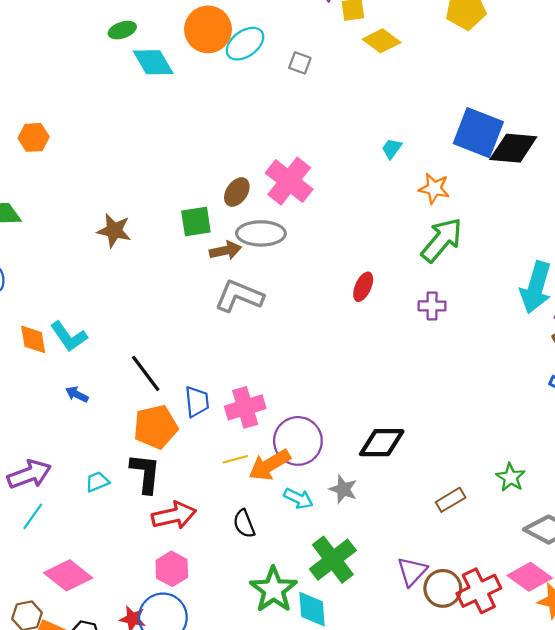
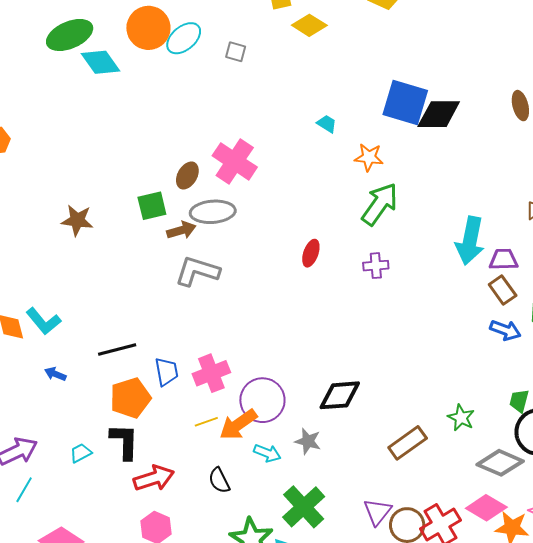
green ellipse: (122, 30) -> (70, 35), size x1.8
cyan trapezoid: (392, 149) -> (327, 124), turned 90
black line: (146, 373) -> (117, 349), turned -63
brown rectangle: (451, 500) -> (408, 443), size x1.4

